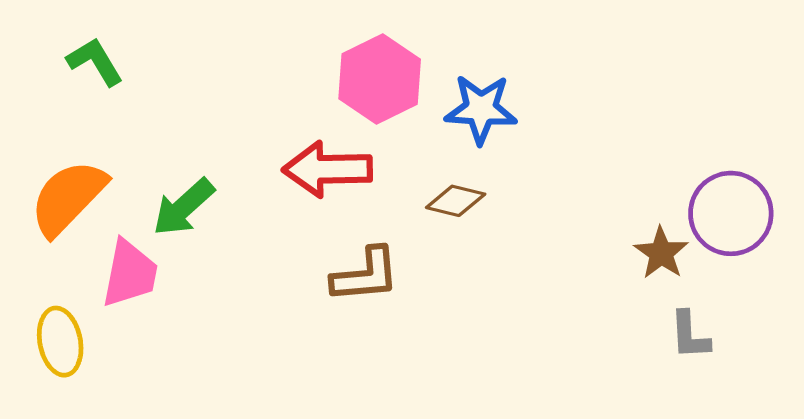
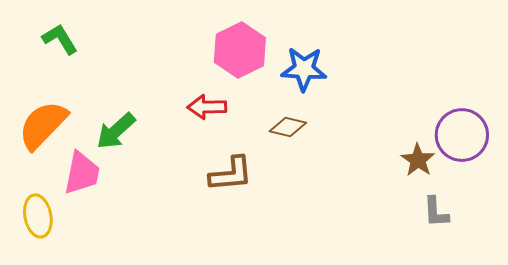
red arrow: (327, 169) -> (207, 107), size x0.7

